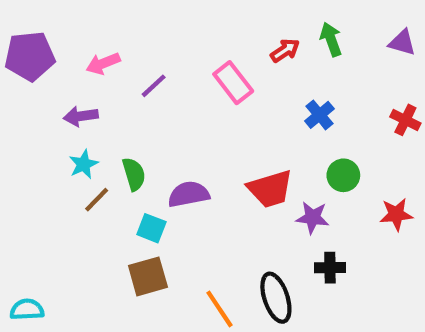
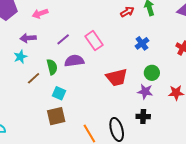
pink rectangle: (233, 83) -> (94, 41), moved
purple line: (154, 86) -> (63, 39), moved
cyan star: (84, 164) -> (20, 57), moved
purple semicircle: (189, 194) -> (74, 61), moved
purple star: (313, 218) -> (145, 92), moved

